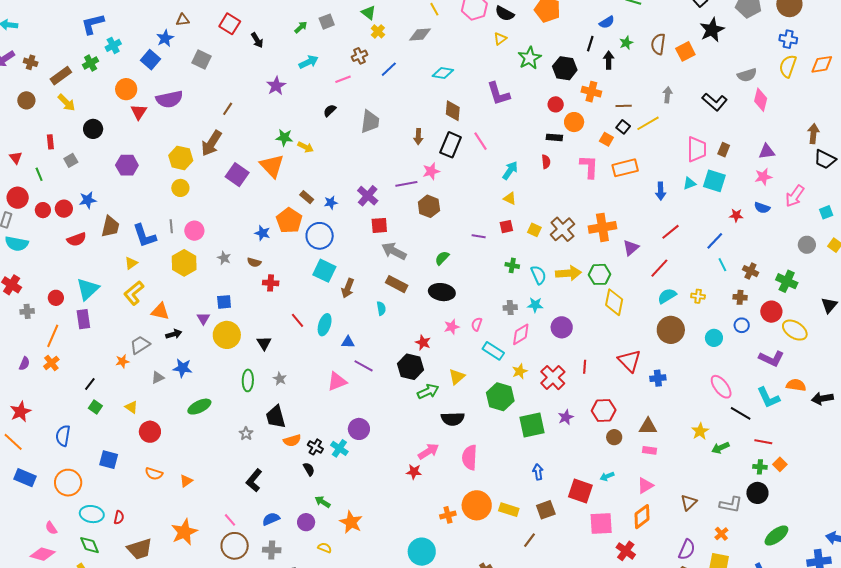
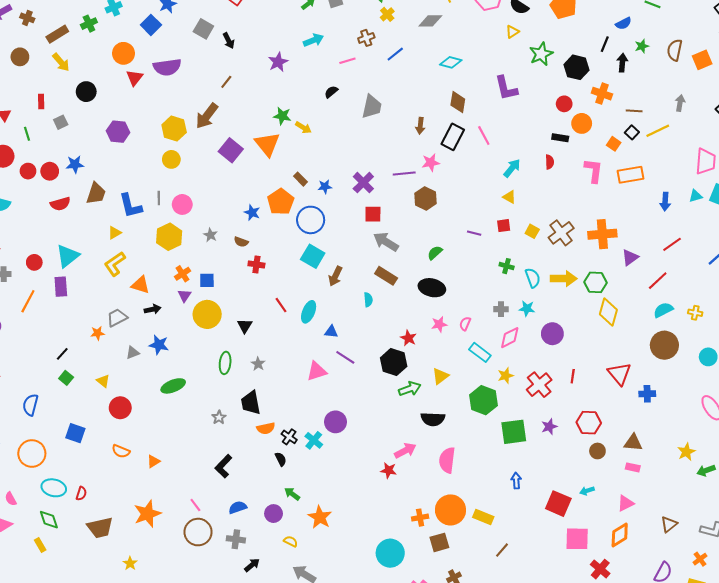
black arrow: (257, 40) -> (229, 41), moved
orange cross: (51, 363) -> (183, 274), moved
brown square: (546, 510) -> (439, 542), moved

